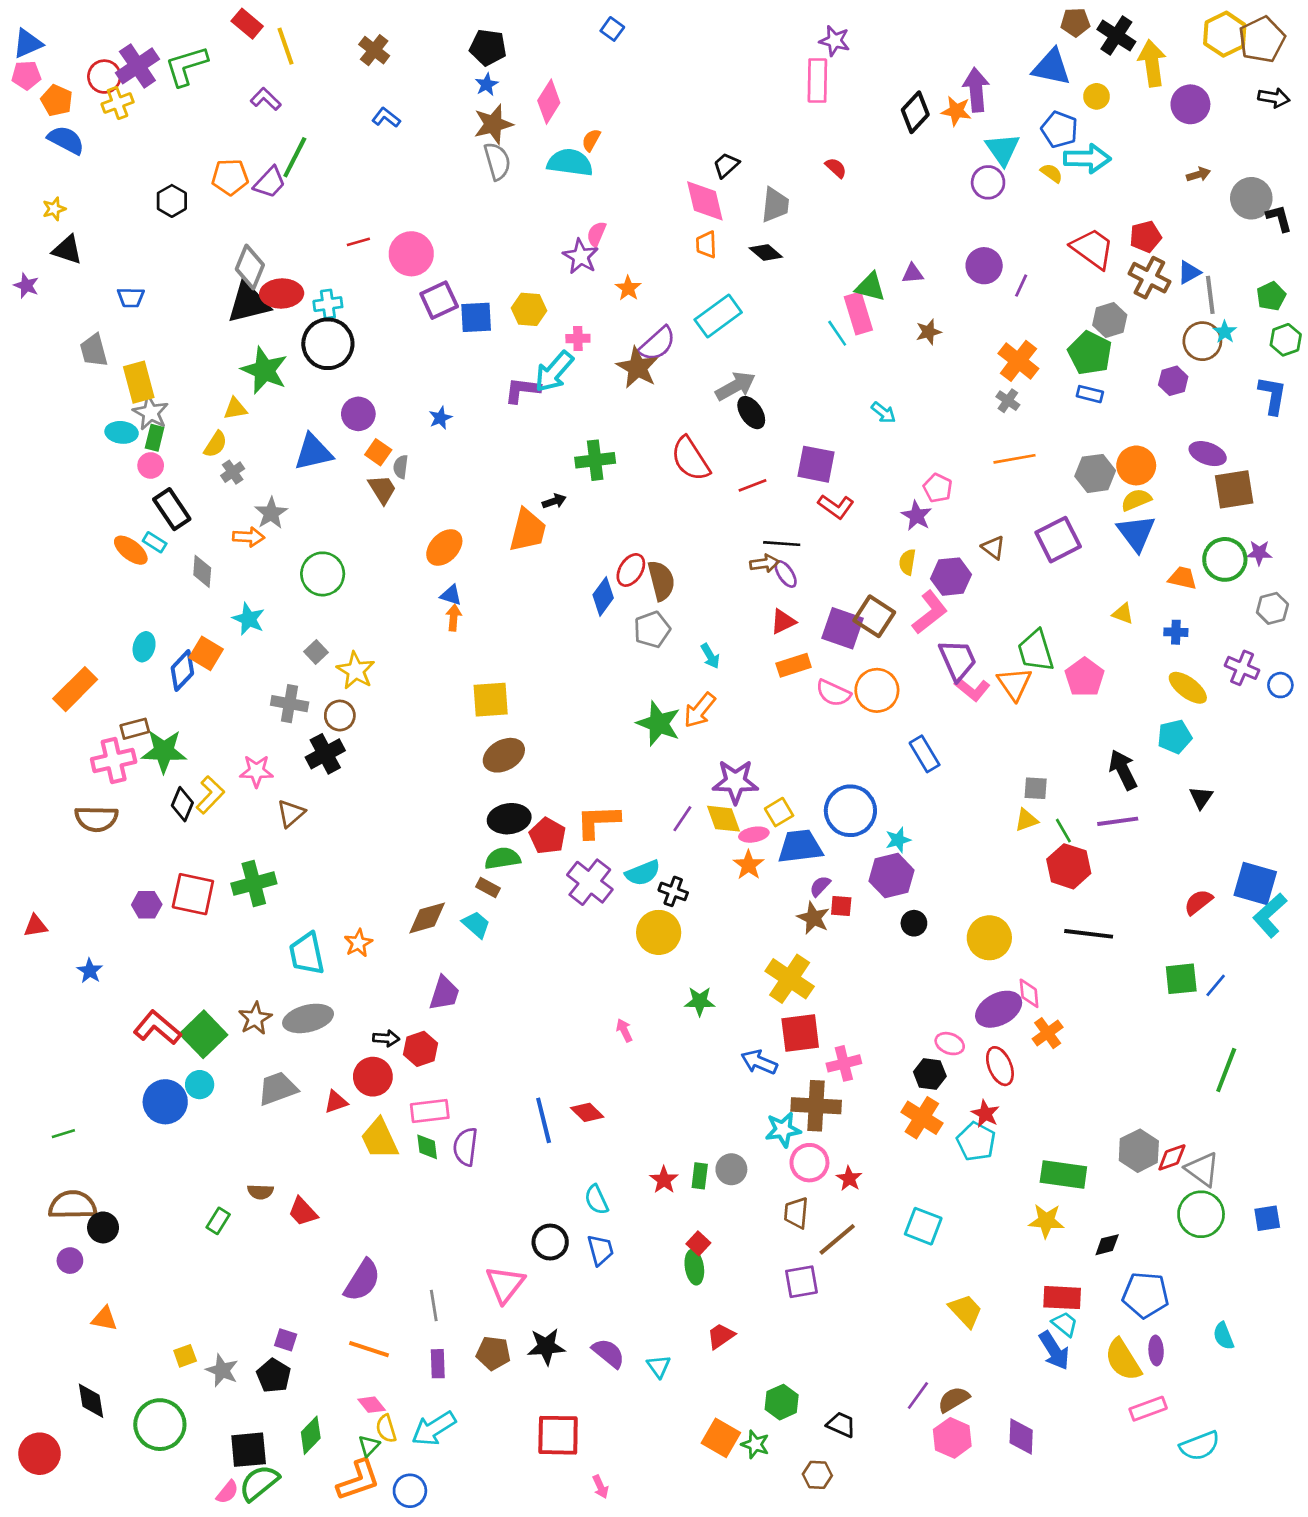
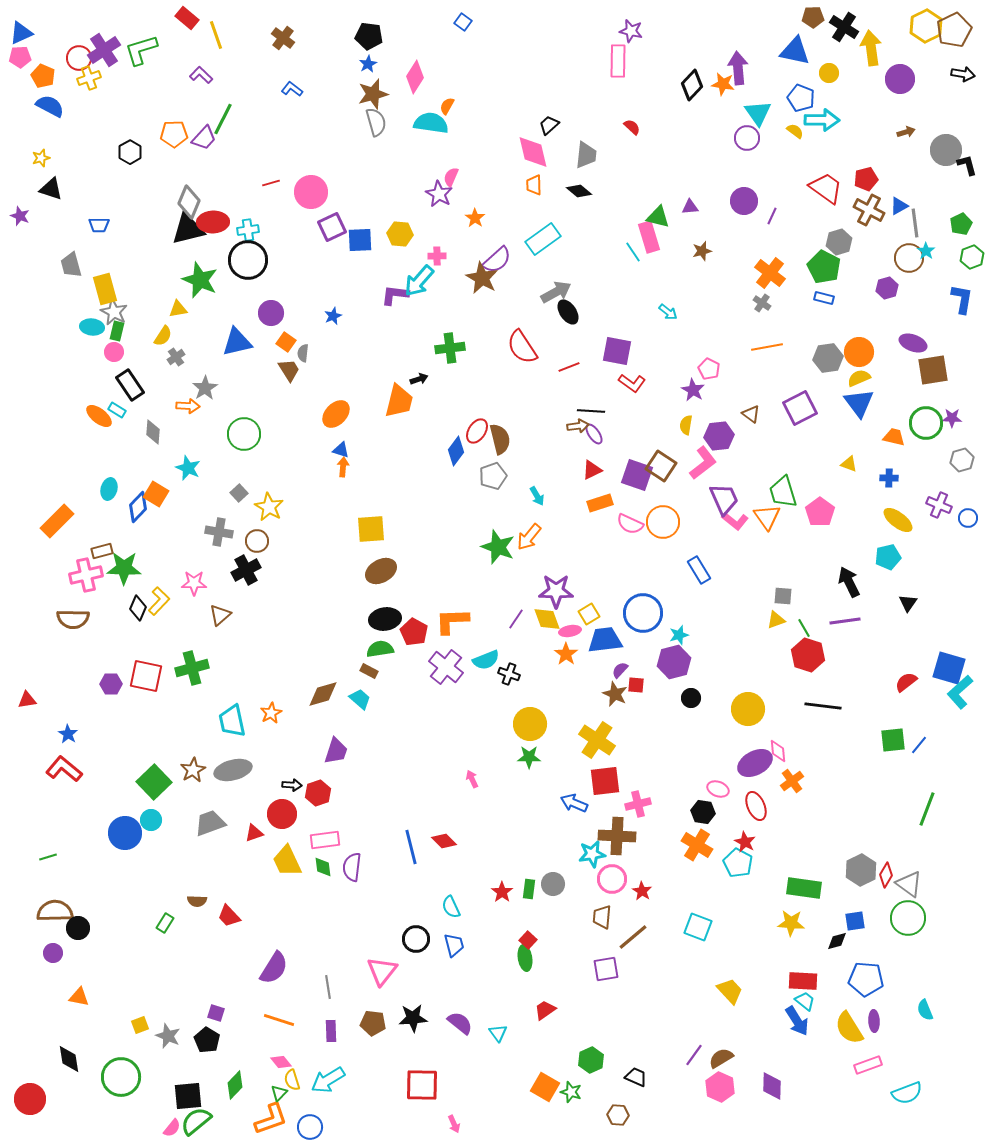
yellow circle: (659, 932) -> (530, 724), moved
red L-shape: (157, 1028) -> (64, 769), moved
red diamond: (1172, 1157) -> (886, 875), turned -40
blue square: (1267, 1218) -> (855, 921), moved

